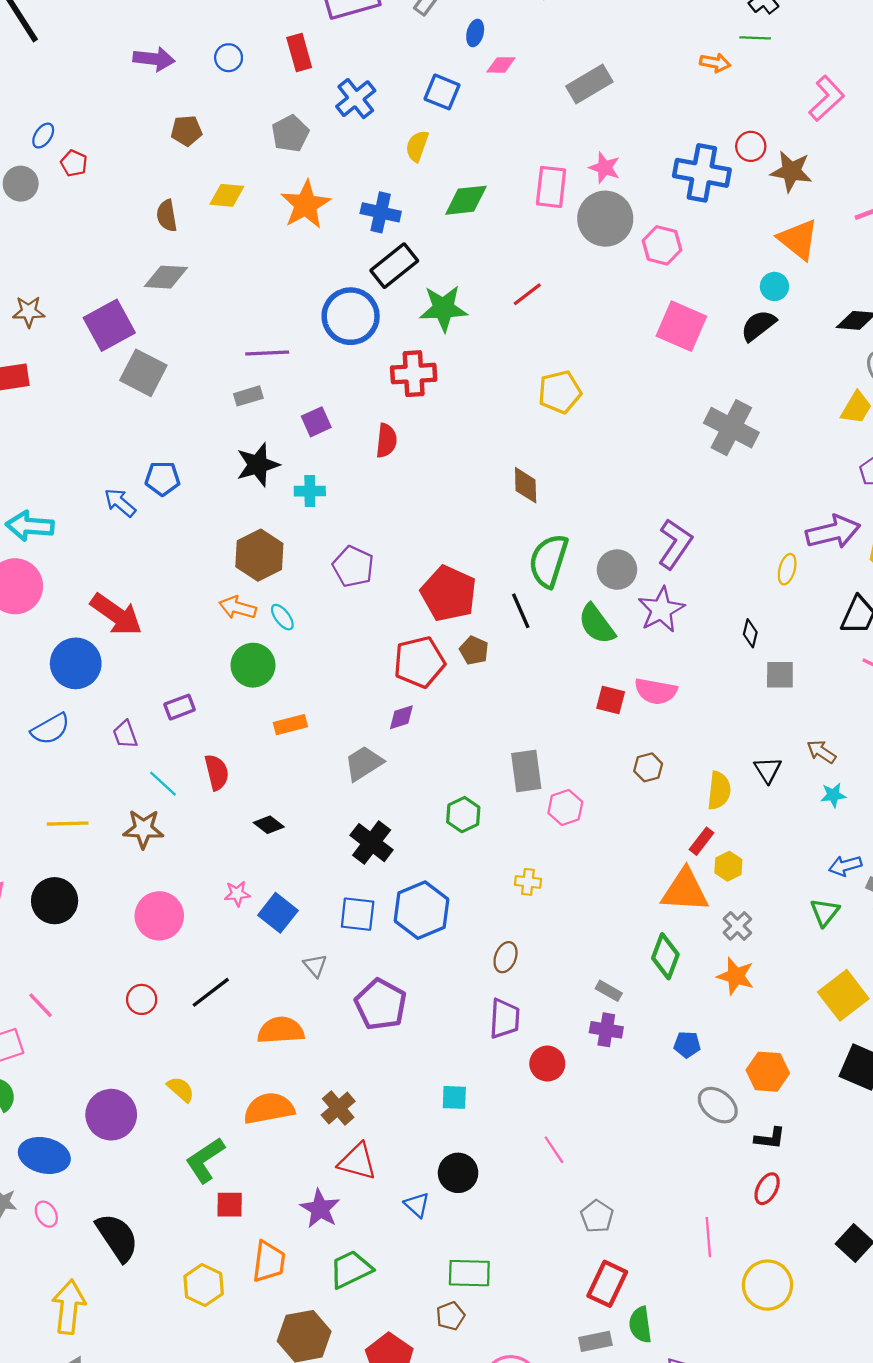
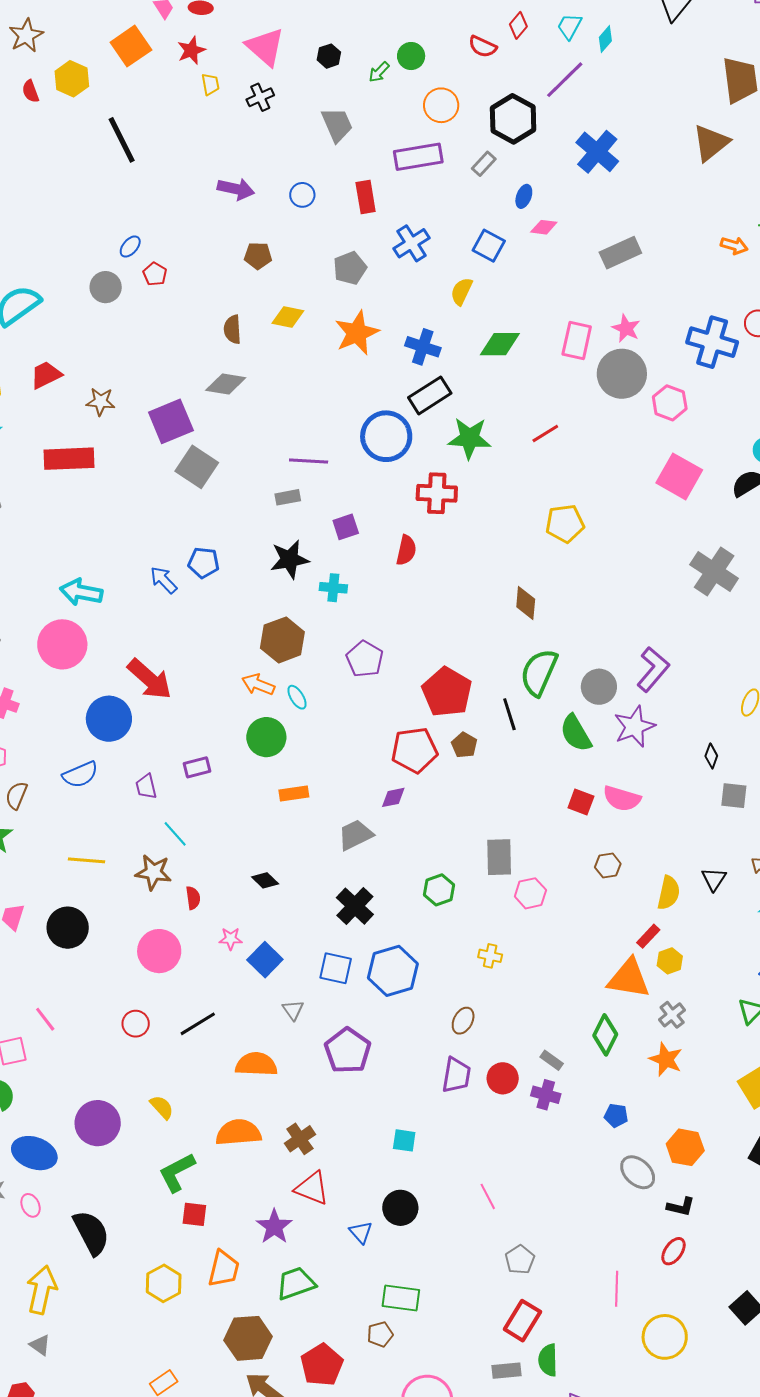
red semicircle: (217, 772) -> (193, 898), moved, size x0.7
red circle: (547, 1064) -> (503, 1078), moved

